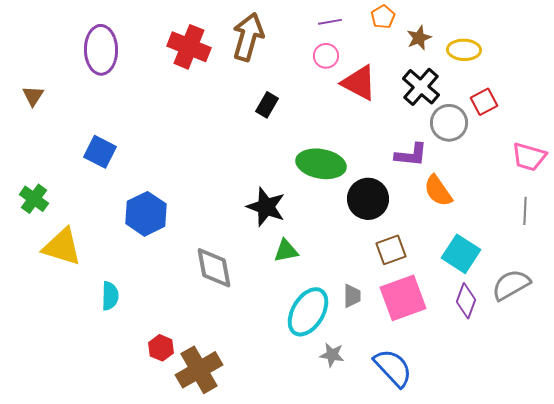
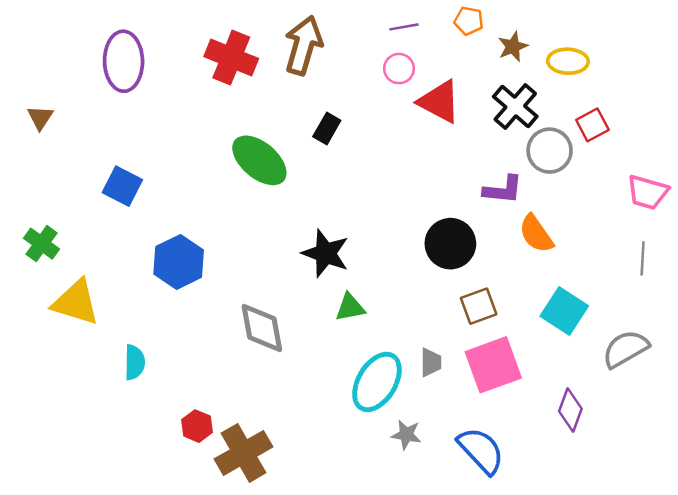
orange pentagon: (383, 17) -> (469, 21), turned -30
green ellipse: (321, 164) -> (259, 160), moved, turned 30
purple diamond: (466, 301) -> (570, 410), moved

